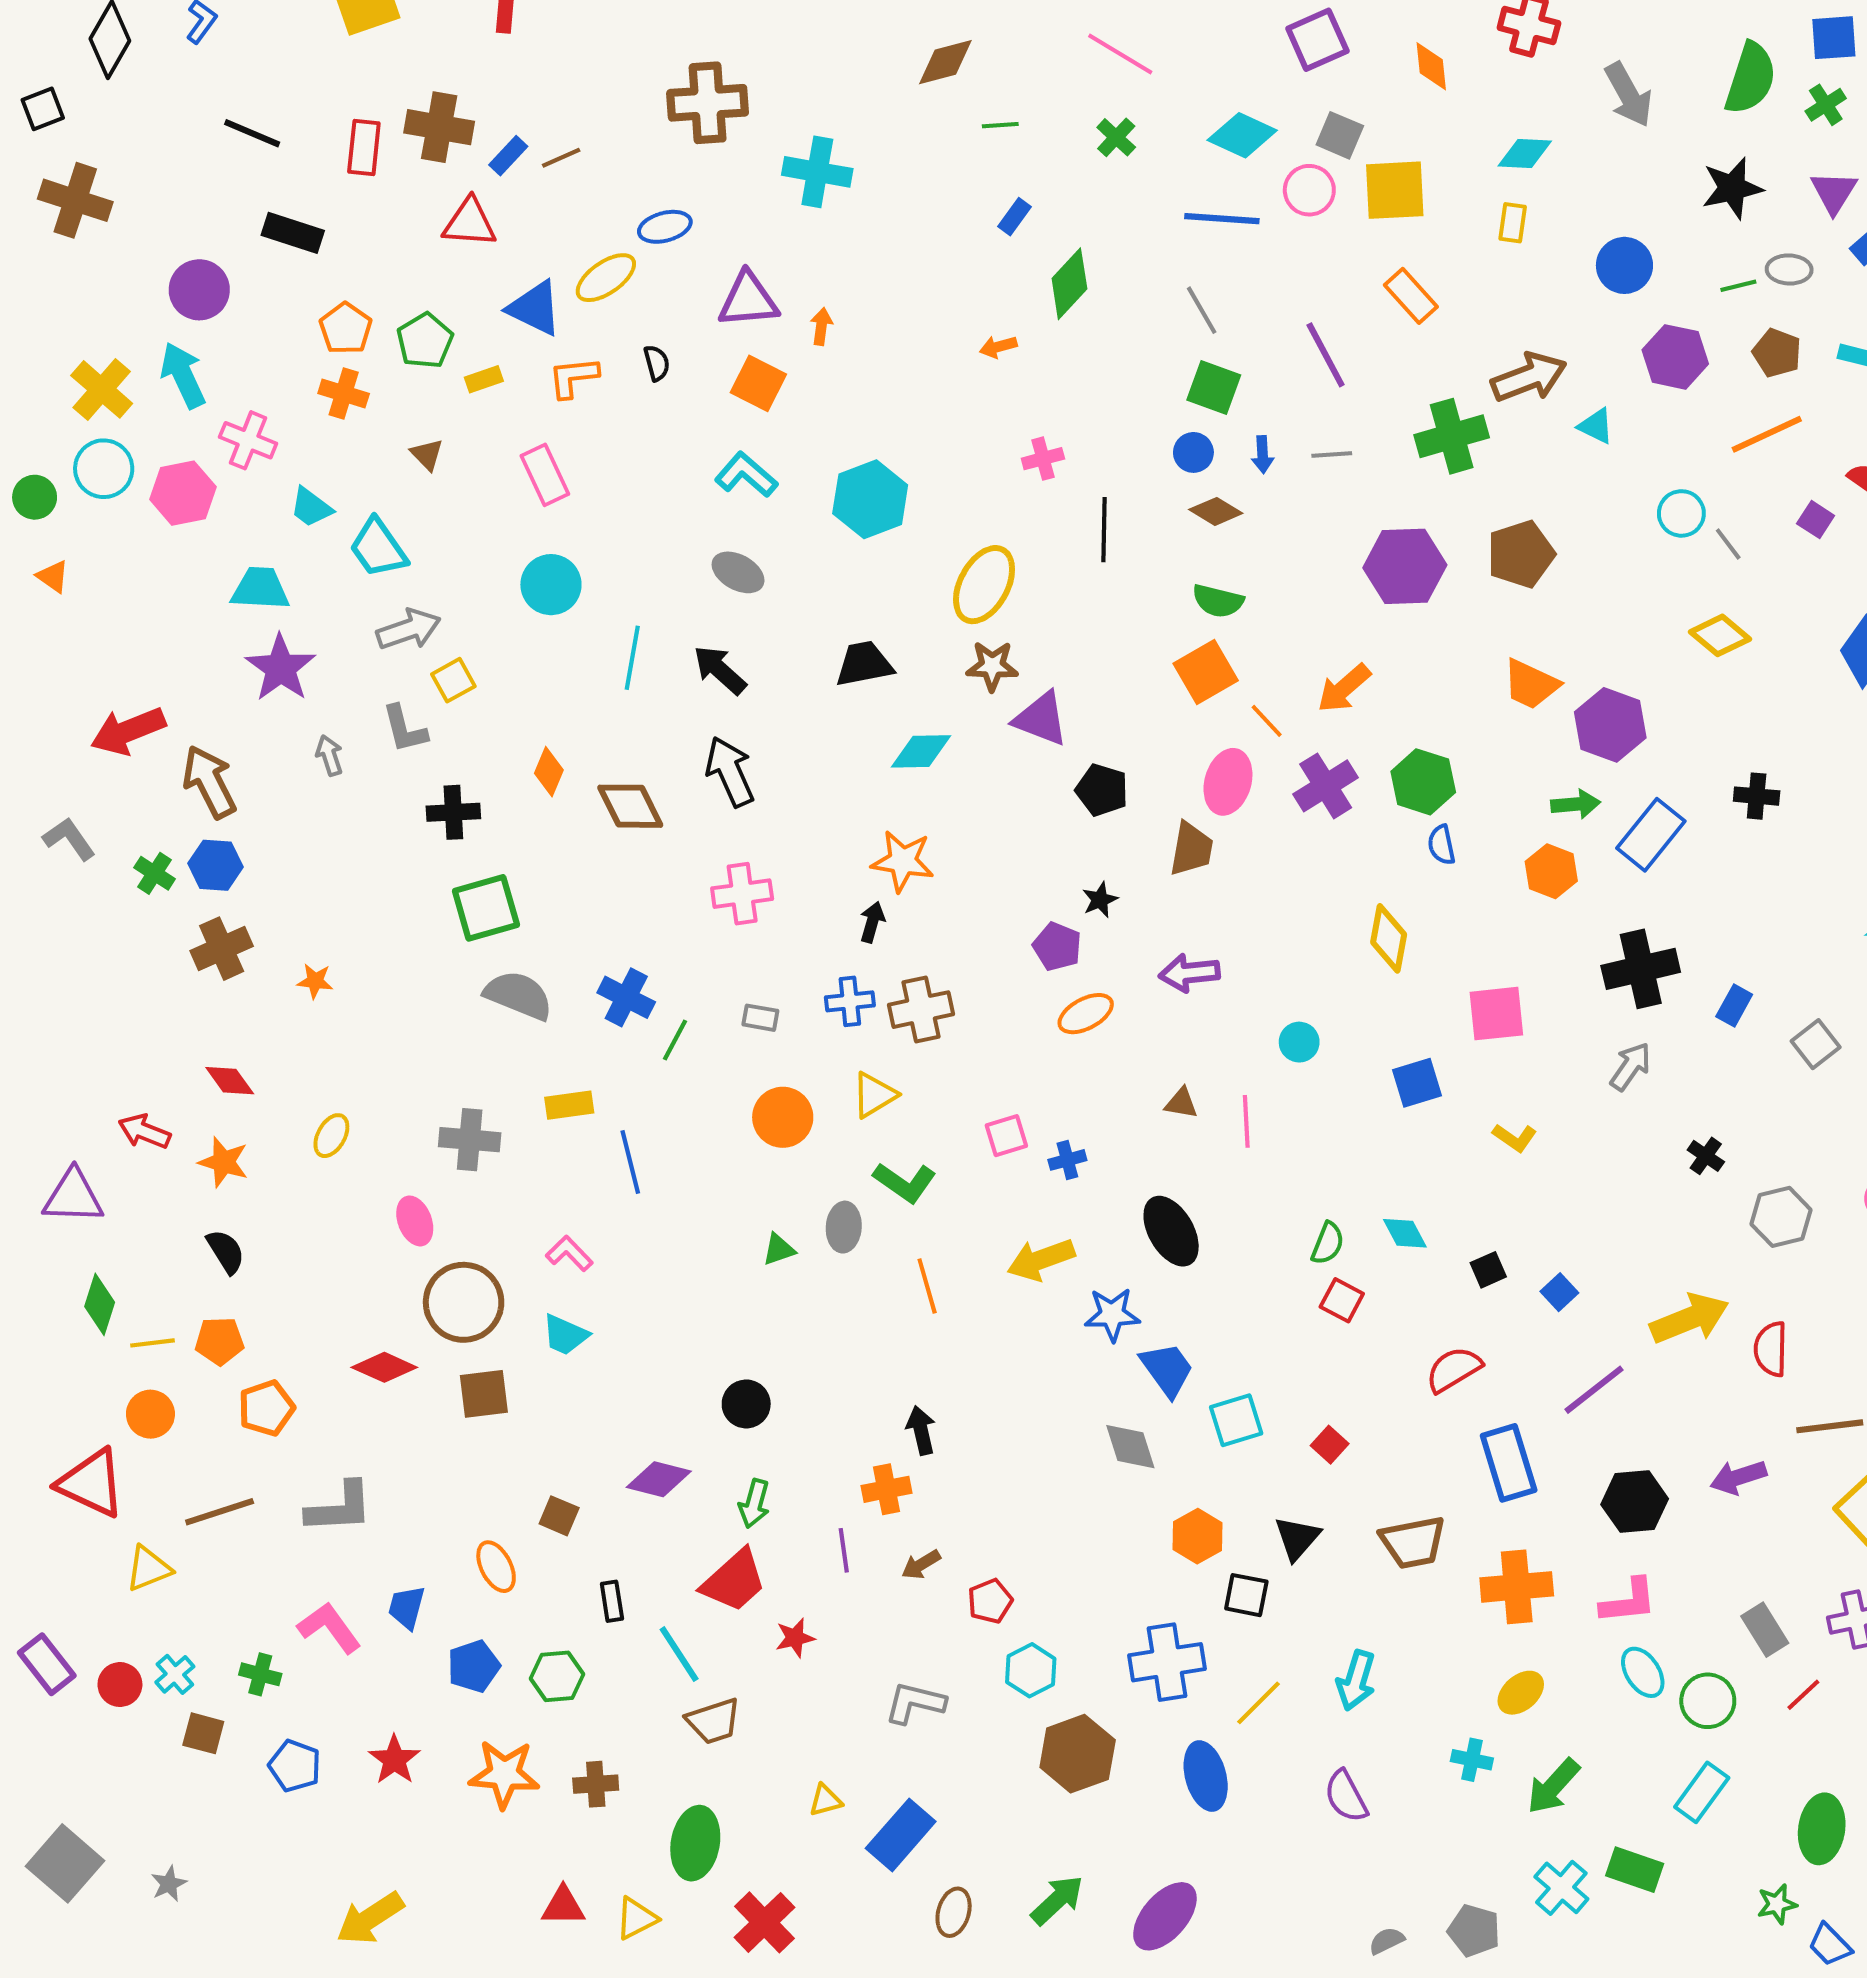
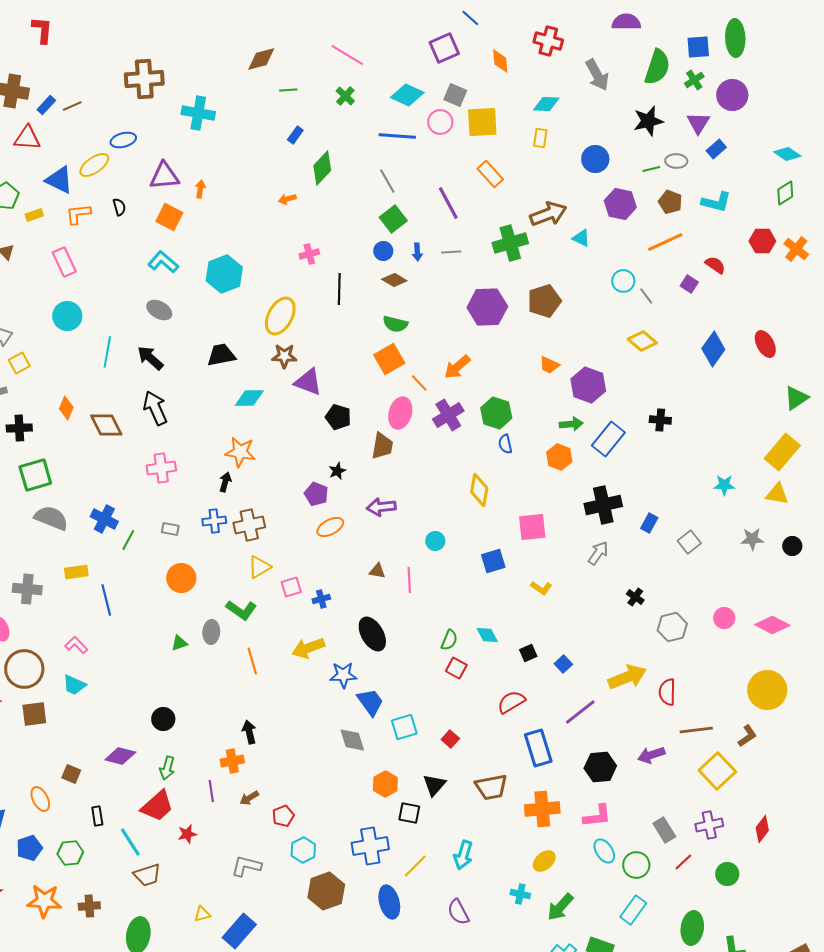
green square: (1214, 387) -> (393, 219), turned 32
orange trapezoid: (1531, 684) -> (549, 365), size x0.7
yellow triangle: (874, 1095) -> (259, 567), moved

